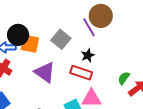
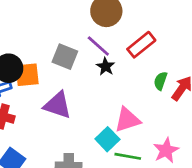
purple line: (89, 27) -> (98, 46), moved
red rectangle: (81, 73) -> (141, 45), moved, turned -40

